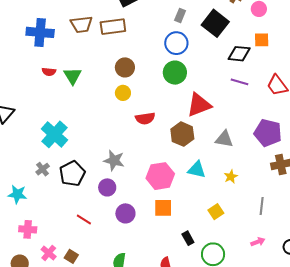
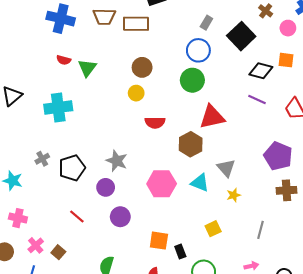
cyan cross: (54, 134) -> (58, 107), moved, turned 32
gray triangle: (224, 139) -> (226, 168), moved, turned 30
orange square: (163, 208) -> (159, 241), moved

